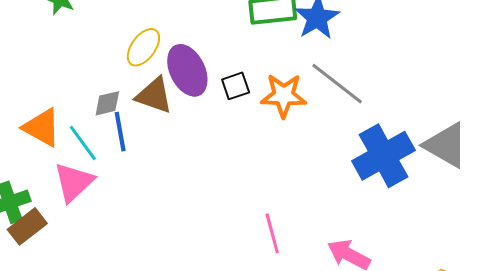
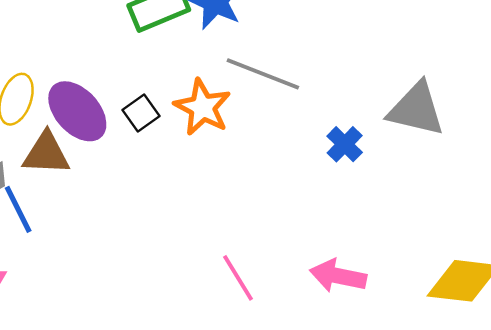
orange star: (284, 96) -> (203, 107), turned -30
blue cross: (384, 156) -> (345, 144), size x0.5

